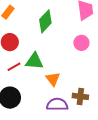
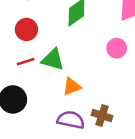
orange triangle: (53, 79) -> (72, 86), turned 35

